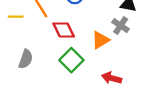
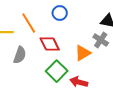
gray semicircle: (26, 59) -> (20, 55), moved
red arrow: (112, 78) -> (79, 82), moved

